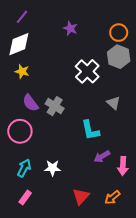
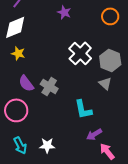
gray hexagon: (119, 57) -> (110, 60), moved
pink arrow: (123, 166) -> (107, 151), moved, turned 138
cyan arrow: (24, 168) -> (20, 145), turned 126

